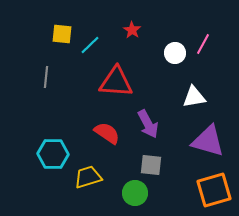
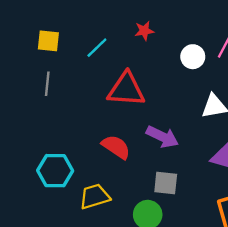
red star: (132, 30) -> (144, 31), turned 30
yellow square: (62, 34) -> (48, 41), moved
purple arrow: (148, 124) -> (162, 137), turned -36

